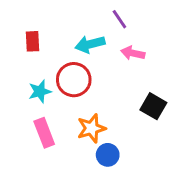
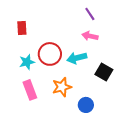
purple line: (119, 19) -> (90, 14), moved
cyan arrow: (90, 44) -> (77, 58), moved
blue circle: (108, 155) -> (86, 105), moved

